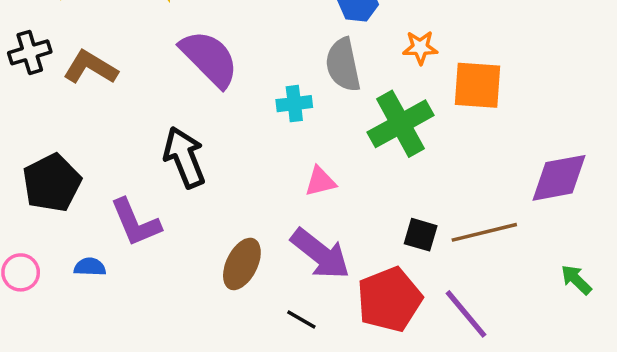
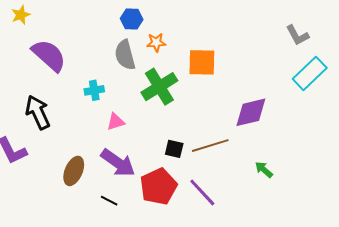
orange star: (420, 48) -> (156, 43), moved
cyan cross: (294, 104) -> (94, 90), moved

